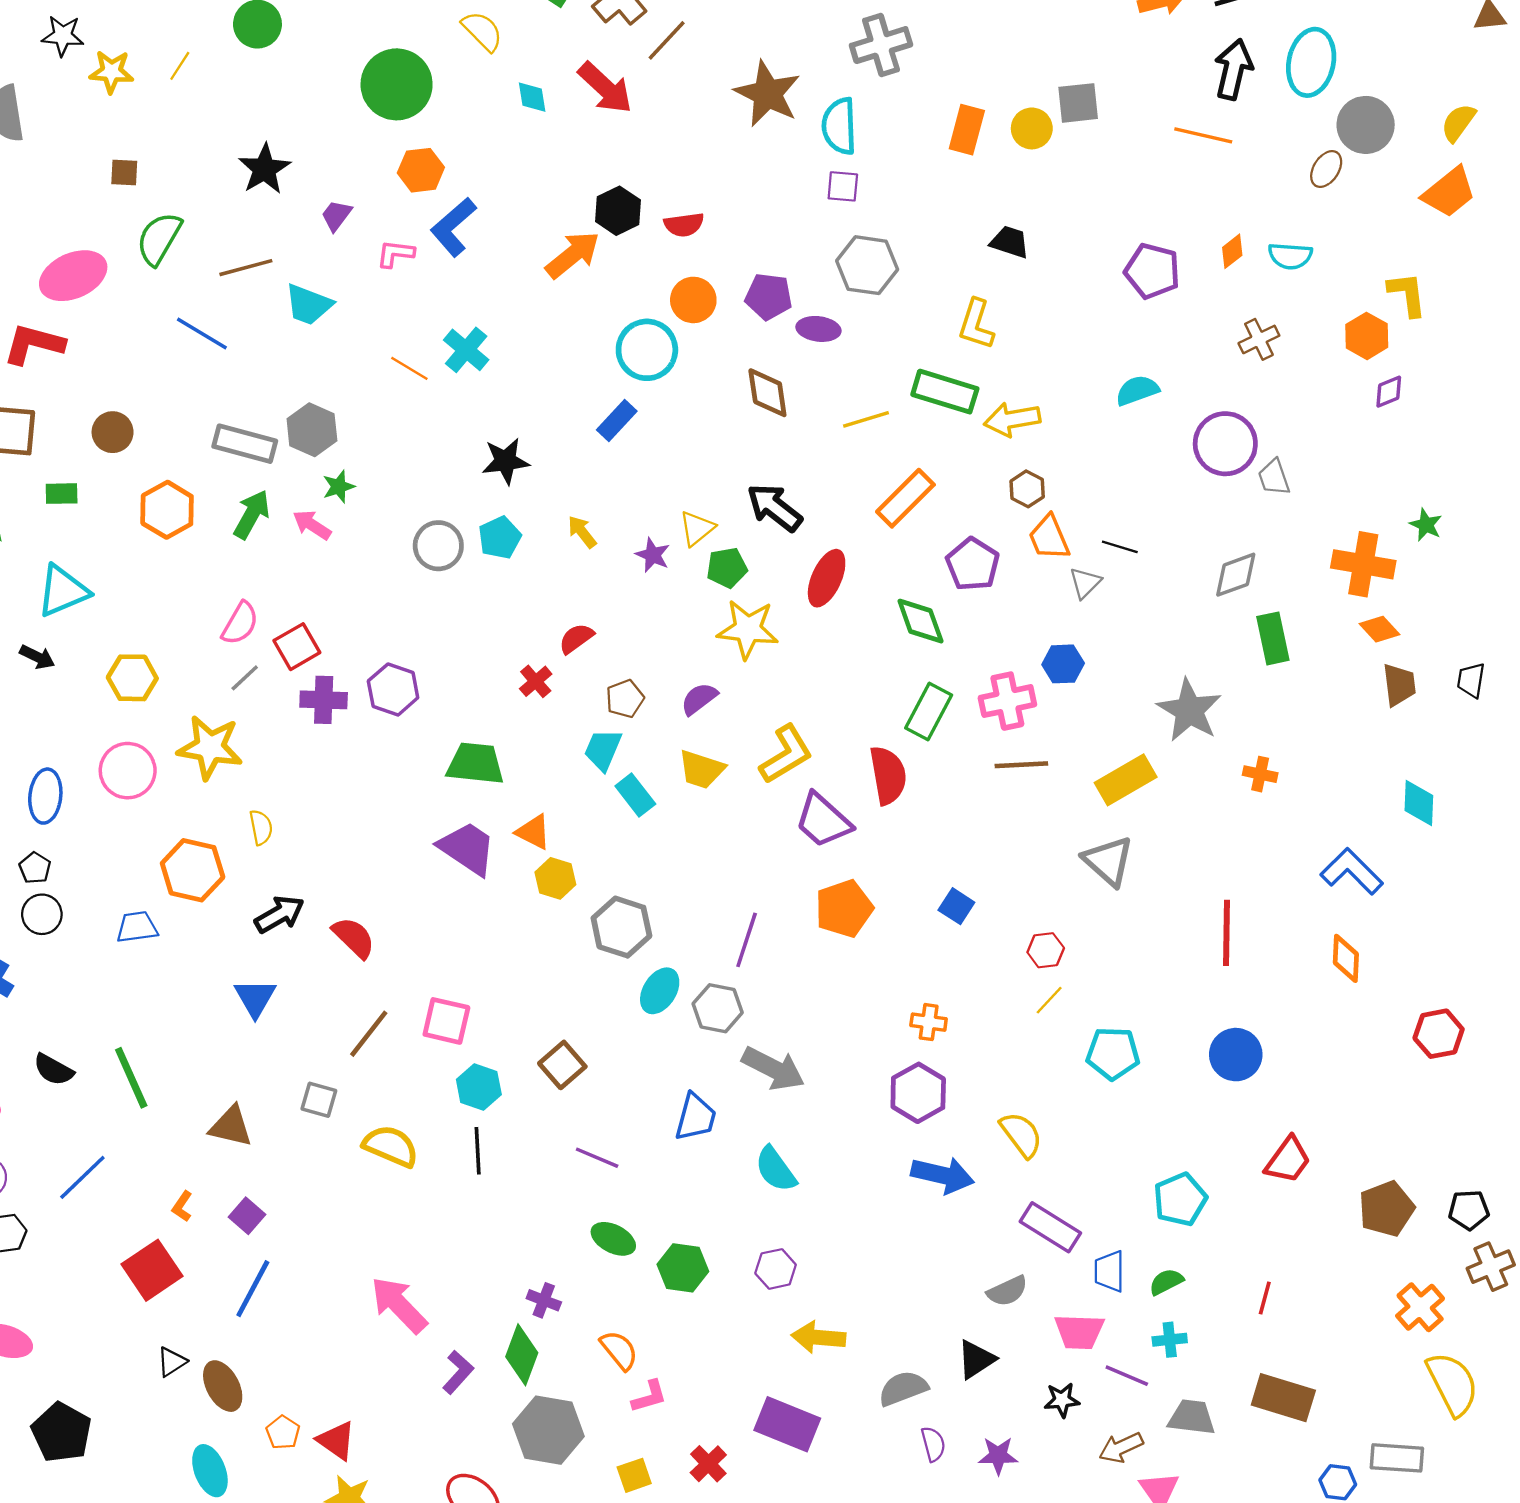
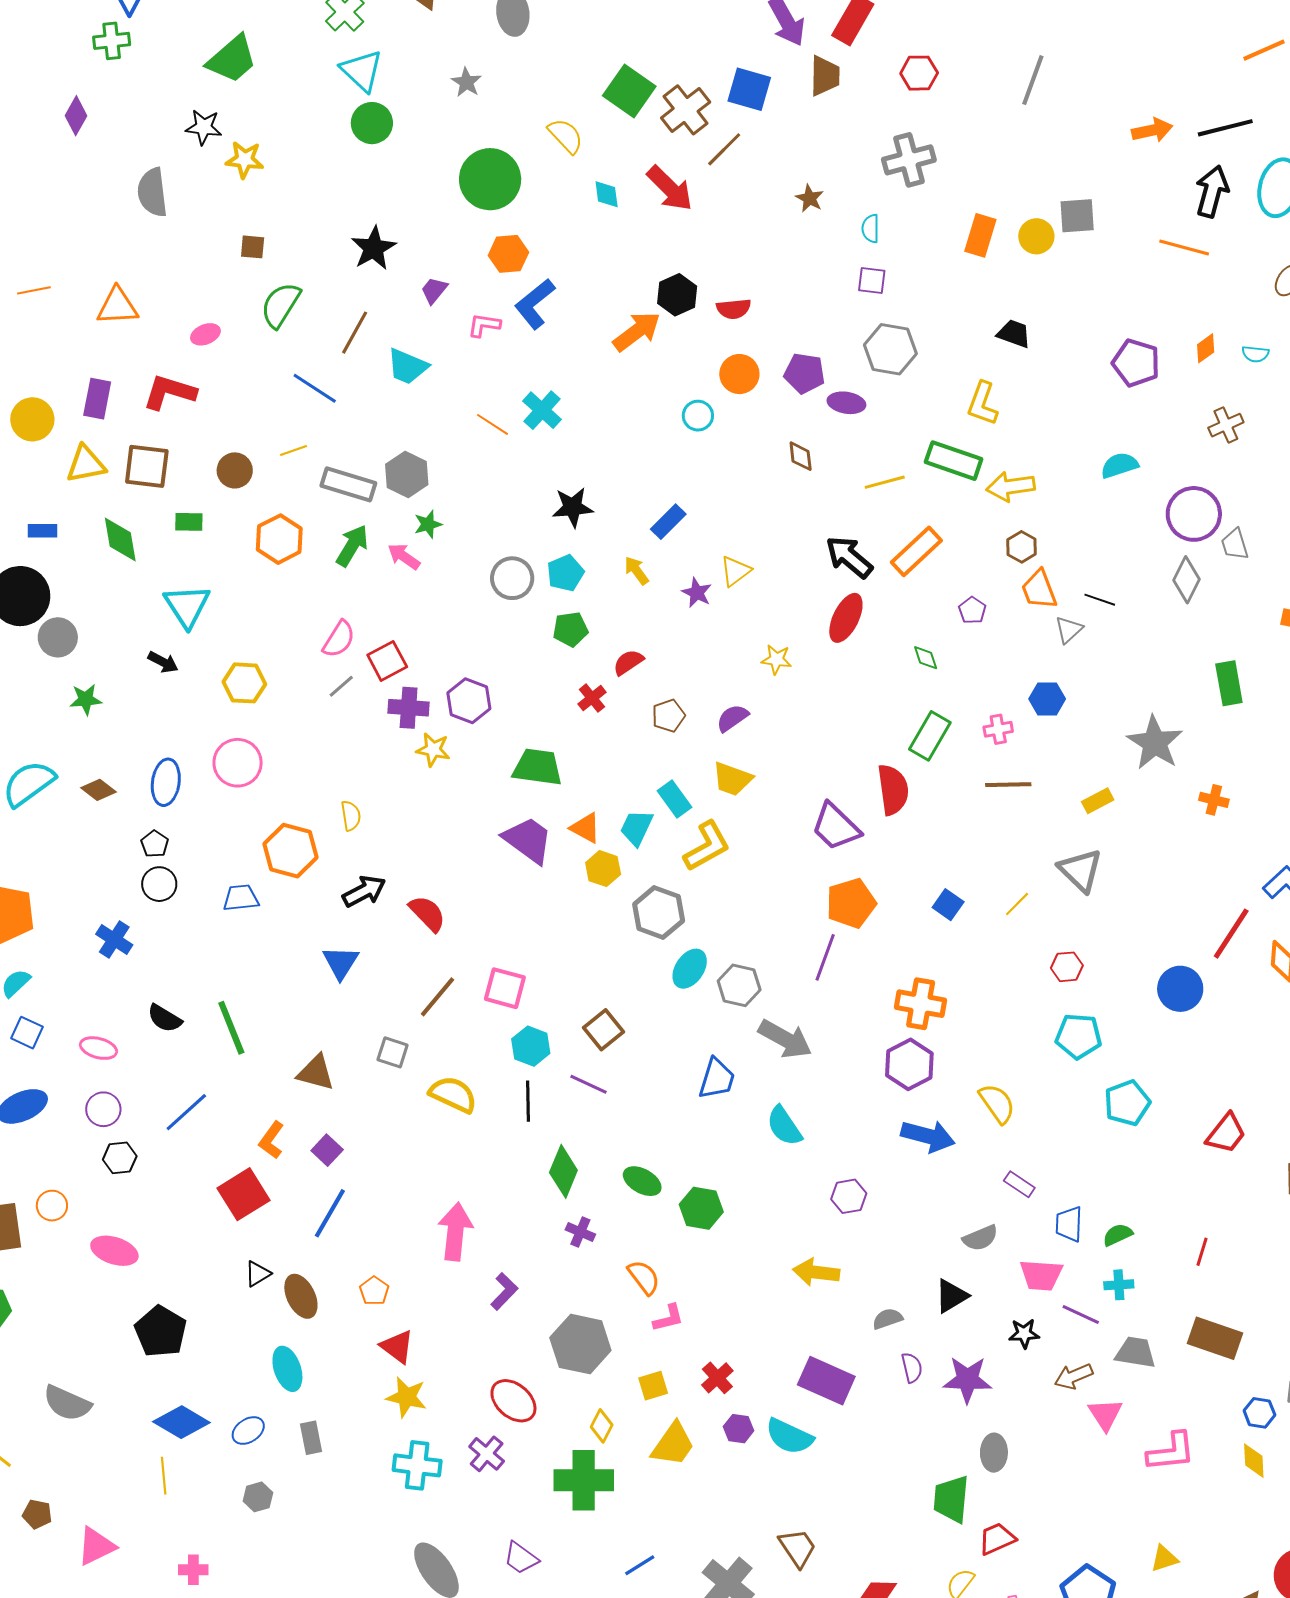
yellow line: (180, 66) -> (293, 450), moved, turned 36
brown star: (767, 94) -> (810, 198), size x0.5
cyan semicircle: (839, 126) -> (871, 229), size x0.6
cyan semicircle: (1290, 256) -> (1255, 354), size x0.7
brown line: (246, 268) -> (355, 333), turned -48
pink ellipse: (73, 276) -> (205, 334), size x0.5
cyan circle: (647, 350) -> (698, 416), size x0.6
brown diamond: (767, 393) -> (801, 456), size x0.7
blue rectangle: (617, 421) -> (668, 522), moved
black arrow: (774, 507) -> (849, 557), moved
purple pentagon: (973, 564) -> (972, 610), size x0.6
green pentagon: (727, 568) -> (570, 629), moved
gray diamond: (1236, 575) -> (1186, 580), moved, turned -45
cyan triangle: (63, 591) -> (187, 606), turned -42
green diamond: (920, 621) -> (926, 658), size x0.6
yellow star: (748, 629) -> (776, 659), size x0.6
pink cross: (1007, 701) -> (998, 729), size x0.6
yellow star: (210, 747) -> (433, 750), moved, size x0.6
cyan trapezoid: (603, 750) -> (637, 828), moved
yellow L-shape: (786, 754) -> (707, 846), moved
yellow rectangle: (1126, 780) -> (1098, 801), size x0.6
red line: (1226, 933) -> (1231, 934), moved, turned 30
purple line: (747, 940) -> (825, 957), moved
red hexagon: (1046, 950) -> (1067, 967), moved
yellow line: (1049, 1000) -> (1017, 904), moved
orange cross: (929, 1022) -> (921, 1004), size x1.6
blue circle: (1236, 1055) -> (1180, 989), moved
purple line: (597, 1158) -> (589, 1084), moved
cyan pentagon: (1180, 1199) -> (1127, 1103), moved
orange L-shape: (182, 1206) -> (271, 1140), size x1.4
purple rectangle: (1050, 1227) -> (1019, 1184), size x0.6
purple hexagon: (776, 1269) -> (849, 1196), moved
pink arrow: (399, 1305) -> (455, 1232), turned 48
green diamond: (522, 1355) -> (563, 1171), moved
gray semicircle: (903, 1388) -> (888, 1319), size x0.7
purple rectangle: (787, 1424) -> (826, 1381), moved
orange pentagon: (283, 1432) -> (374, 1291), moved
purple star: (998, 1456) -> (967, 1380), size x1.4

